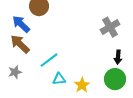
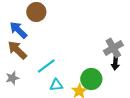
gray cross: (110, 27) -> (113, 48), moved
green circle: (115, 79) -> (91, 79), moved

